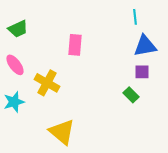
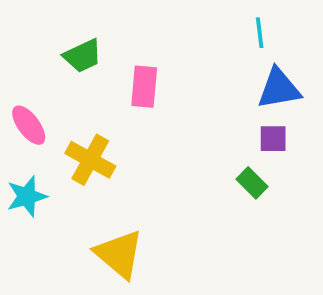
green trapezoid: (18, 29) -> (83, 56), moved

